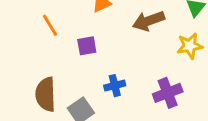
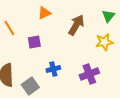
brown arrow: (149, 21) -> (76, 25), turned 140

